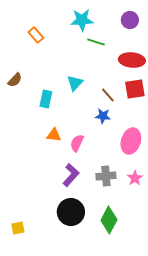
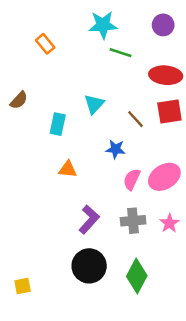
blue star: (103, 116) -> (115, 149), moved
pink ellipse: (131, 141) -> (164, 177), turned 40
pink semicircle: (77, 143) -> (132, 179), moved

